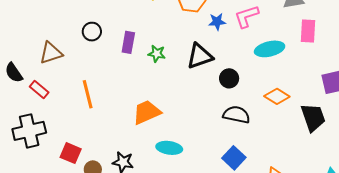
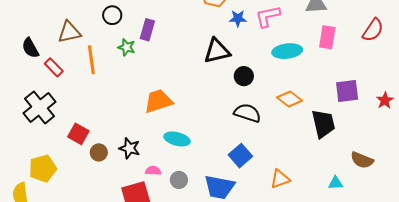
green star: (157, 54) -> (127, 47), moved
orange line: (88, 94) -> (91, 60), moved
black cross: (29, 131) -> (40, 107), turned -32

